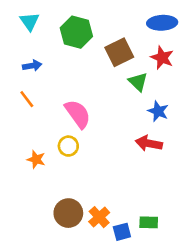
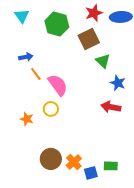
red star: (162, 58) -> (94, 13), moved, turned 30
blue arrow: (32, 66) -> (26, 57), moved
orange line: (27, 99) -> (36, 74), moved

